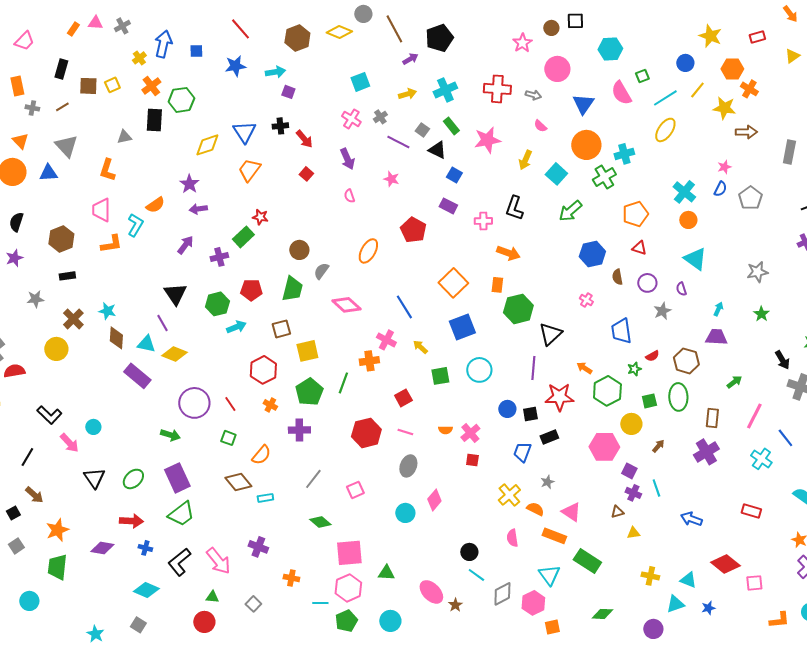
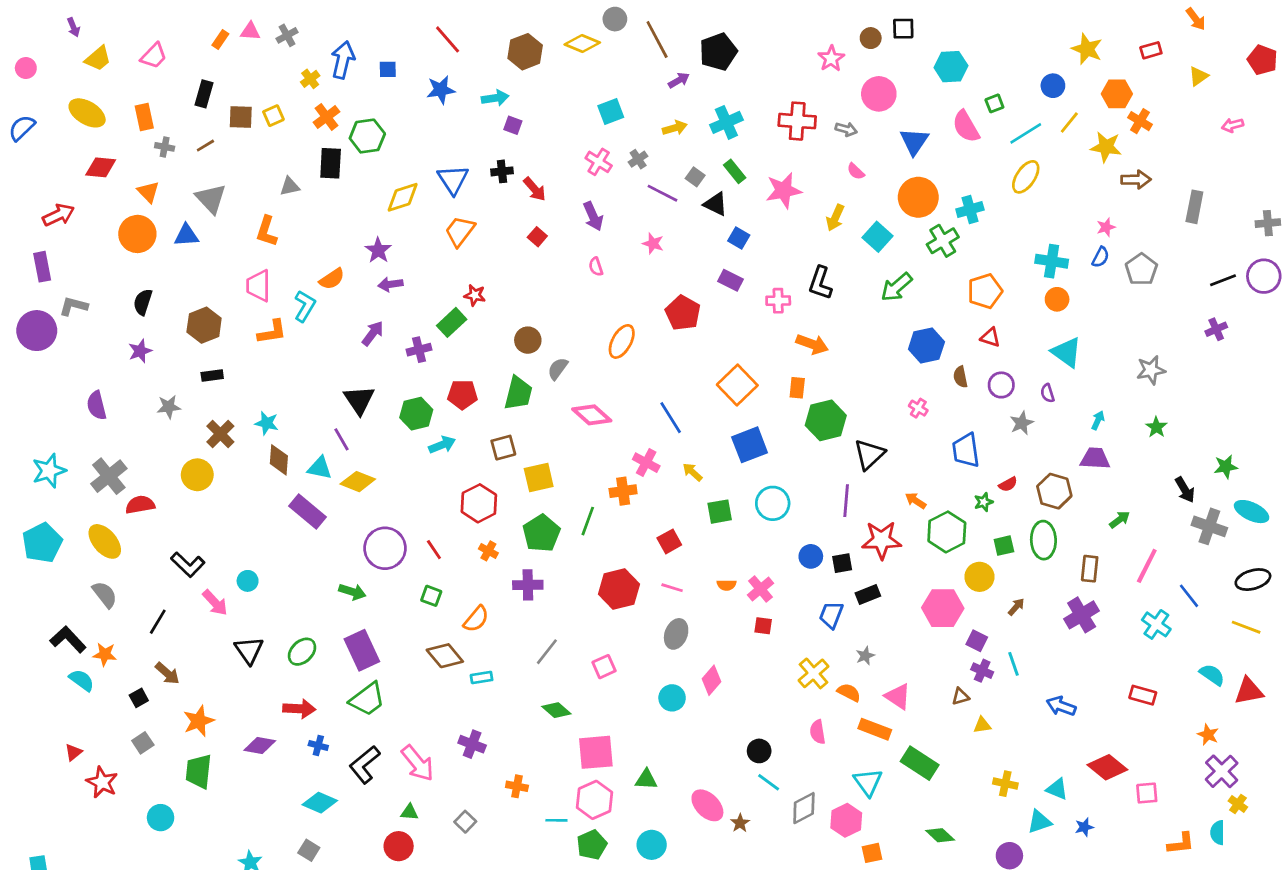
cyan cross: (684, 192) -> (1052, 261), turned -30
green diamond: (602, 614) -> (940, 835), turned 40

